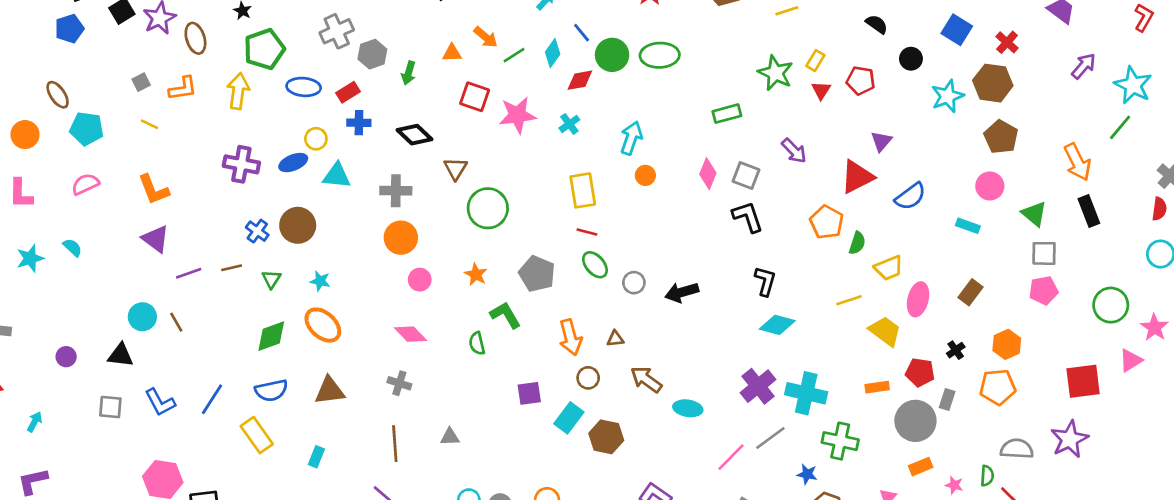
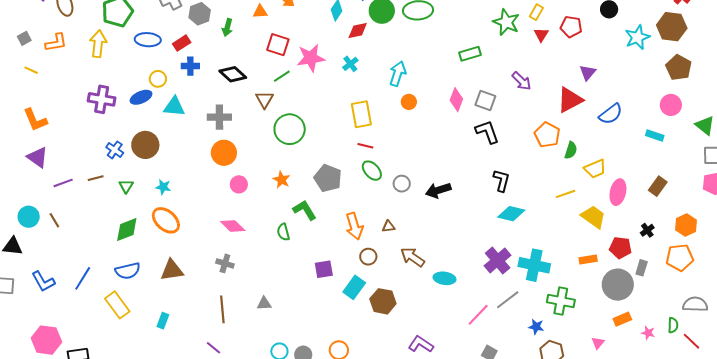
green line: (514, 55) -> (282, 76), moved

